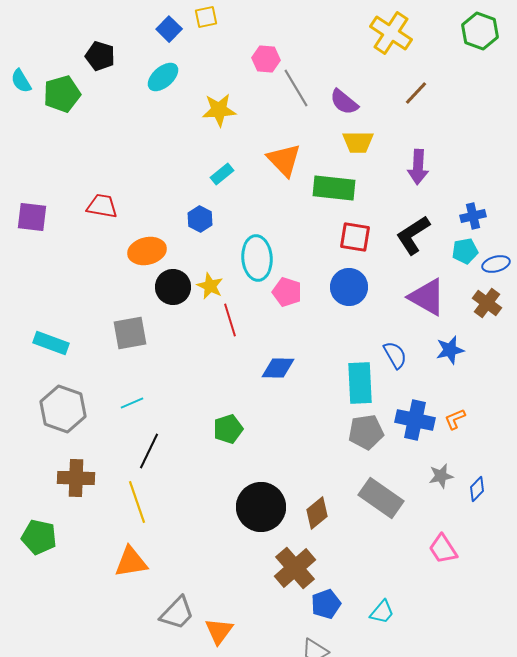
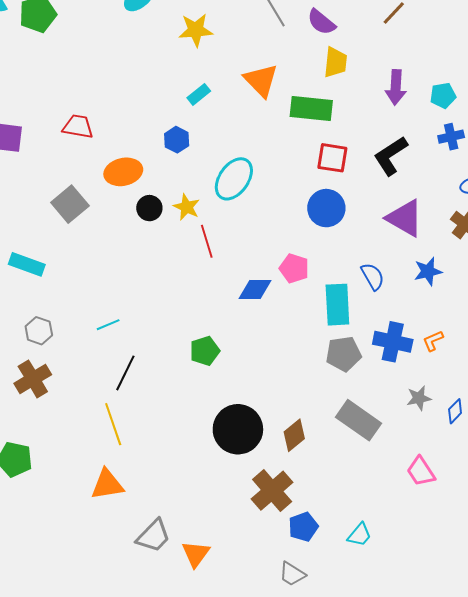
yellow trapezoid: (358, 142) -> (335, 62), turned -84
cyan pentagon: (465, 251) -> (443, 95), moved
cyan ellipse: (257, 258) -> (234, 179), turned 39
black circle: (173, 287) -> (149, 208), size x0.7
pink pentagon: (287, 292) -> (294, 268), moved
gray square: (130, 333) -> (70, 204), moved, turned -30
gray hexagon: (63, 409) -> (39, 331), size x0.6
brown cross: (76, 478) -> (33, 379), moved, turned -33

